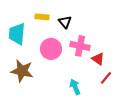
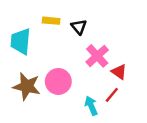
pink cross: (80, 46) -> (97, 56), turned 36
pink circle: (51, 49) -> (58, 81), moved
red line: (106, 78) -> (112, 95), moved

